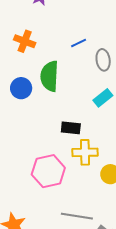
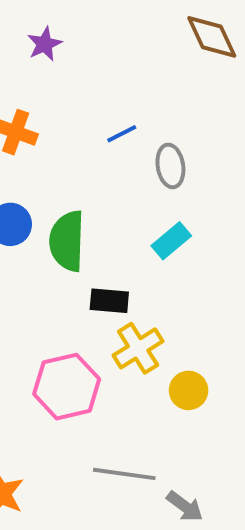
green semicircle: (50, 76) -> (67, 241), moved
yellow cross: (85, 152) -> (138, 348), turned -30

